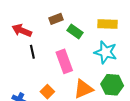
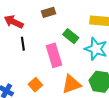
green rectangle: (75, 31) -> (71, 36), moved

